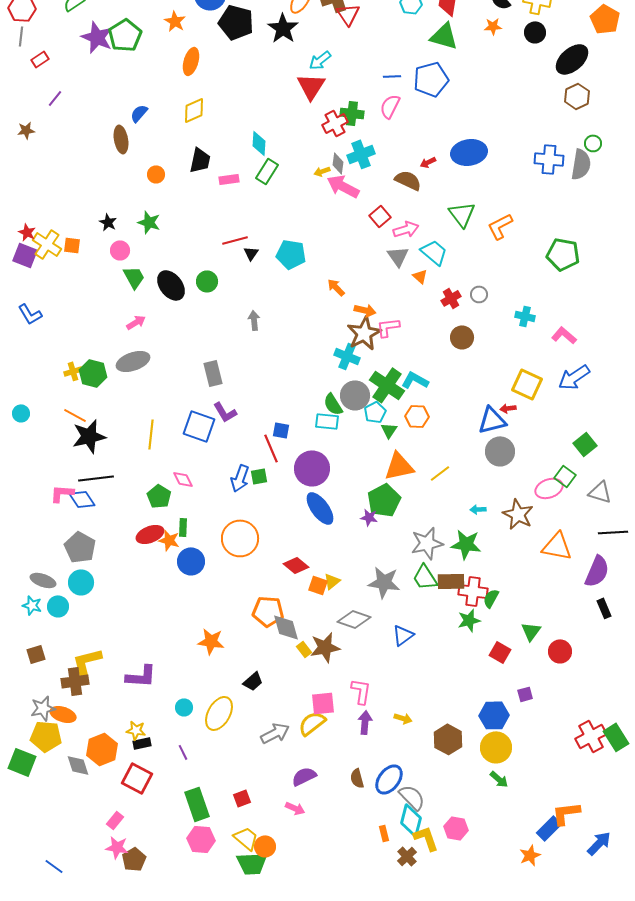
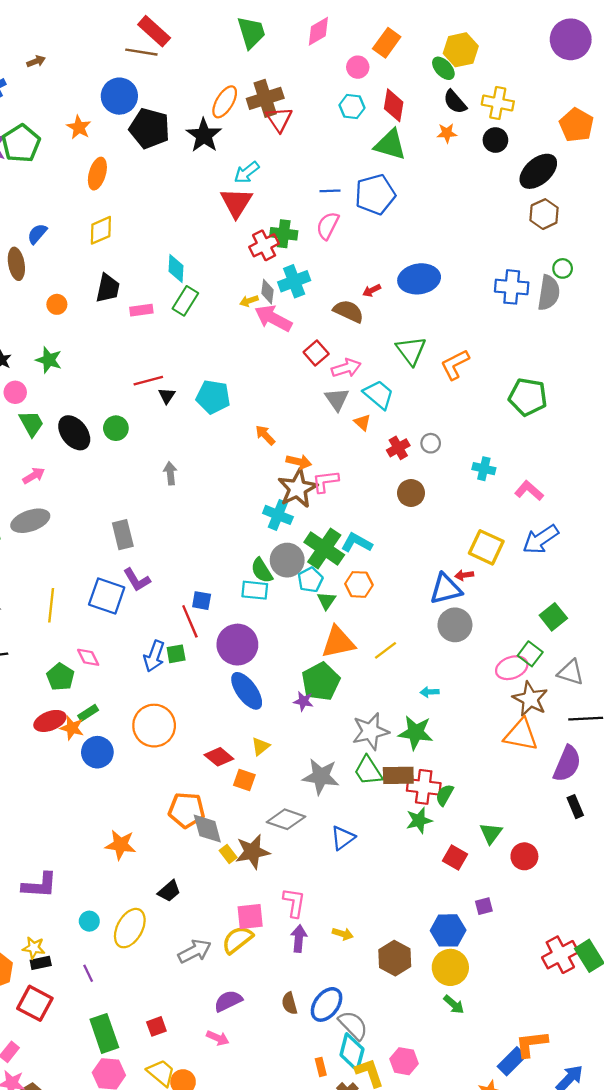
brown star: (518, 514) -> (530, 699), moved
green rectangle: (183, 527) -> (88, 713), turned 54
yellow triangle: (332, 581) -> (261, 746), moved

